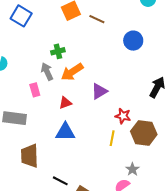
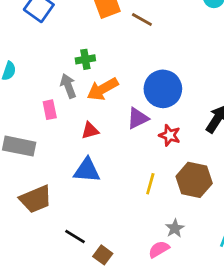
blue circle: (133, 41) -> (163, 89), moved, size x1.4
red star: (123, 116) -> (170, 135), moved
brown trapezoid: (30, 156) -> (36, 199), turned -115

